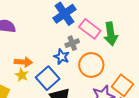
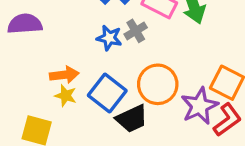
blue star: (62, 57) -> (109, 38), moved
orange circle: (91, 65) -> (158, 84), moved

